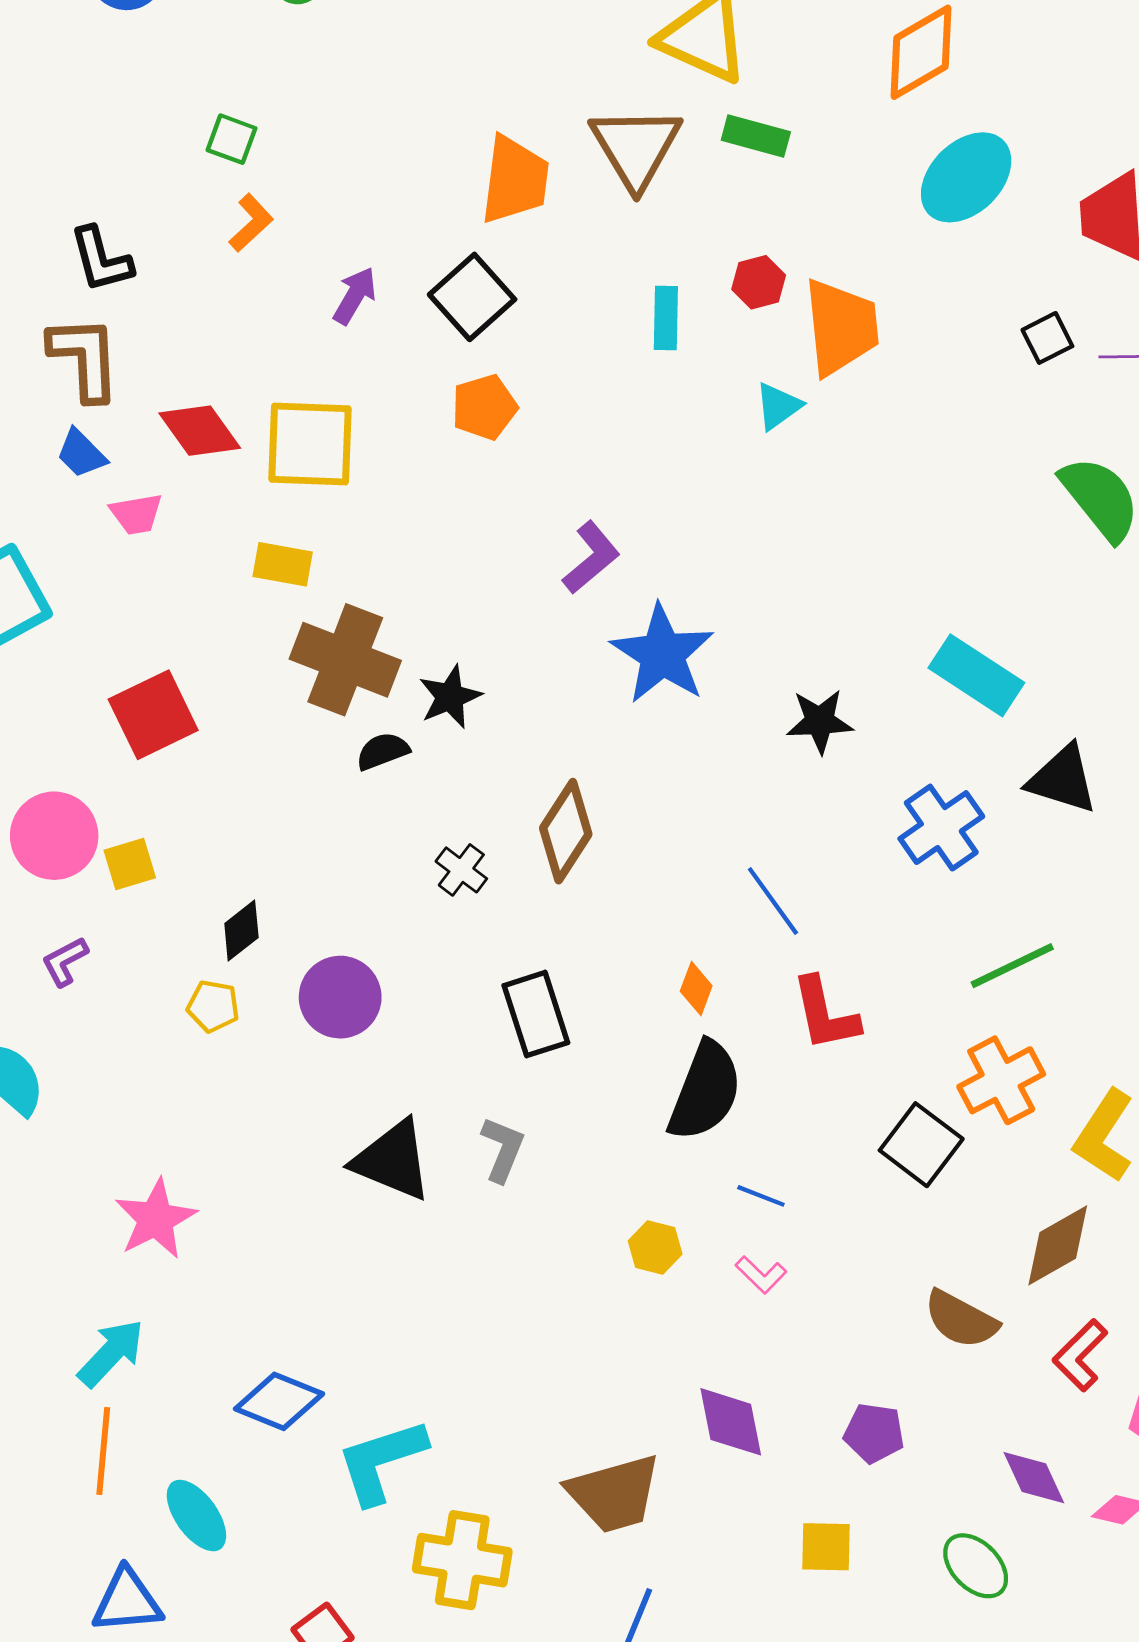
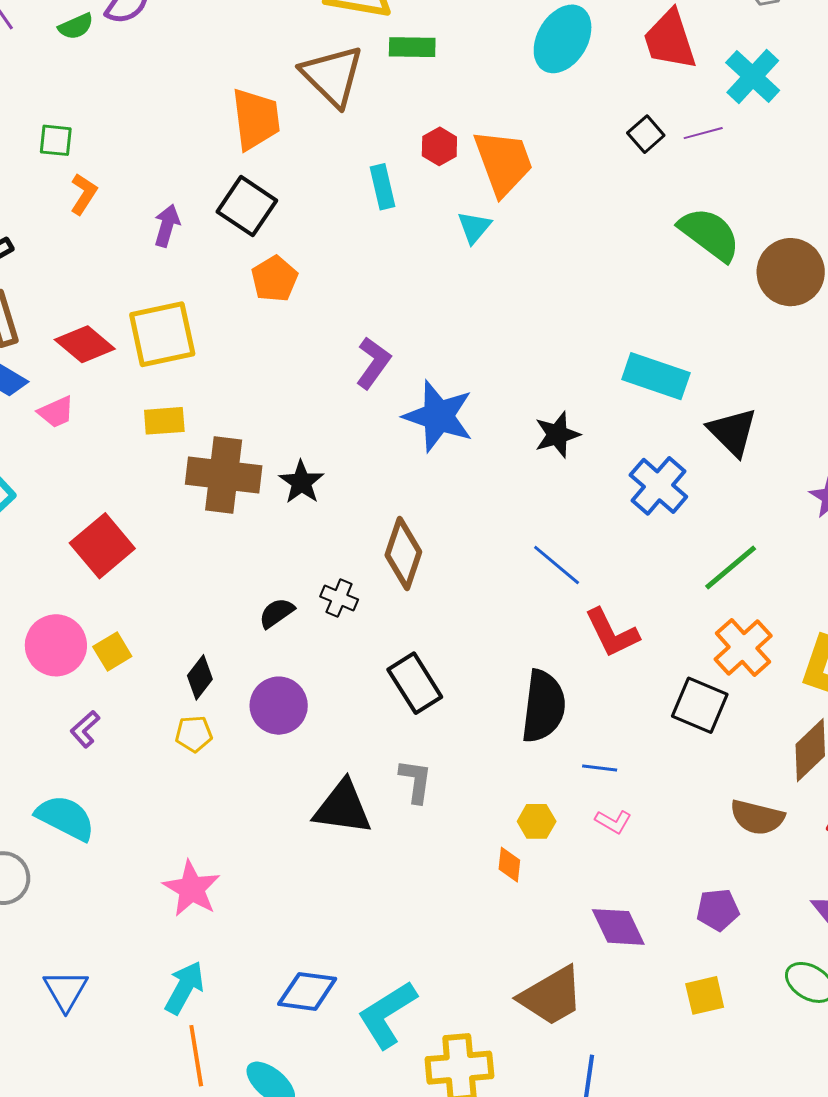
black semicircle: (383, 751) -> (277, 613), moved
black triangle: (1063, 779) -> (733, 432), turned 42
orange diamond: (696, 989) -> (509, 865), moved

